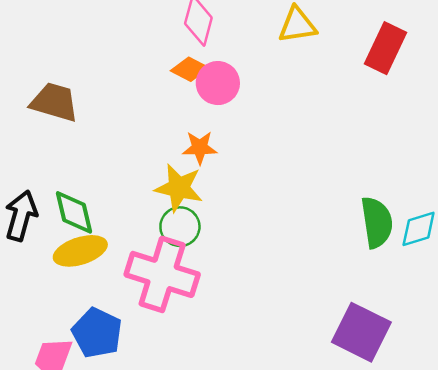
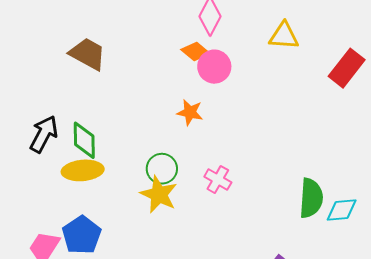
yellow star: (179, 188) -> (159, 195), moved
pink cross: (162, 274) -> (218, 179), moved, size x0.5

